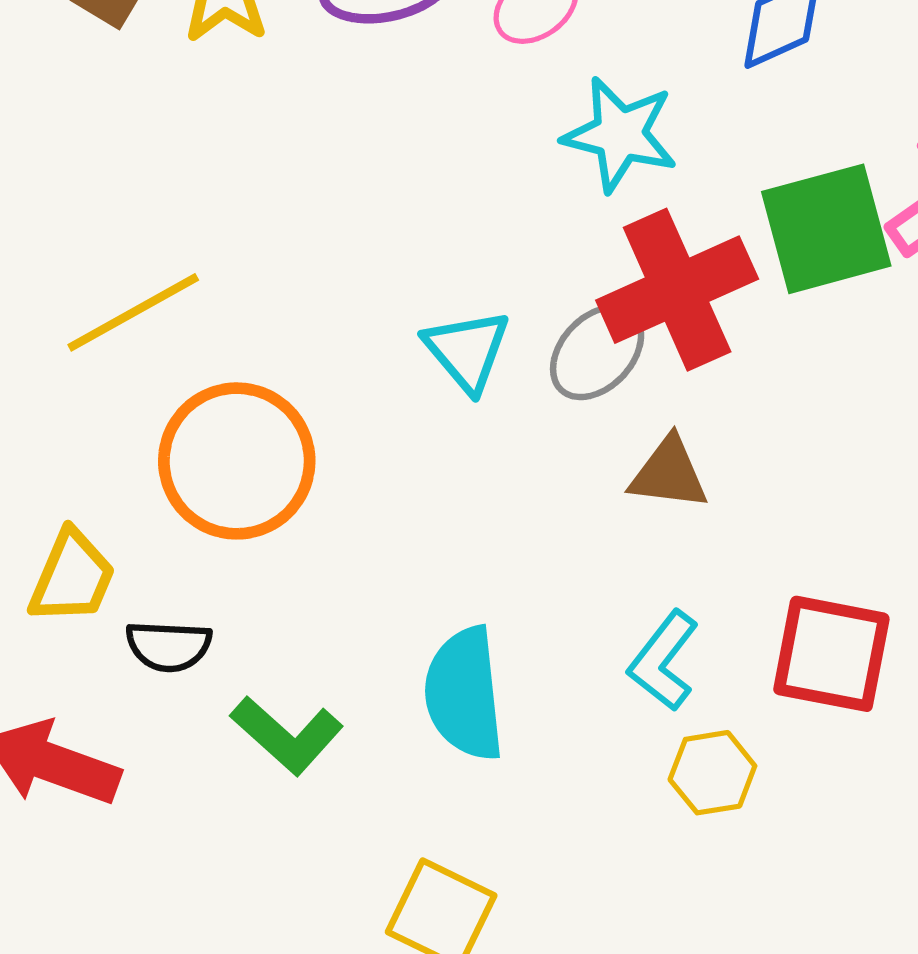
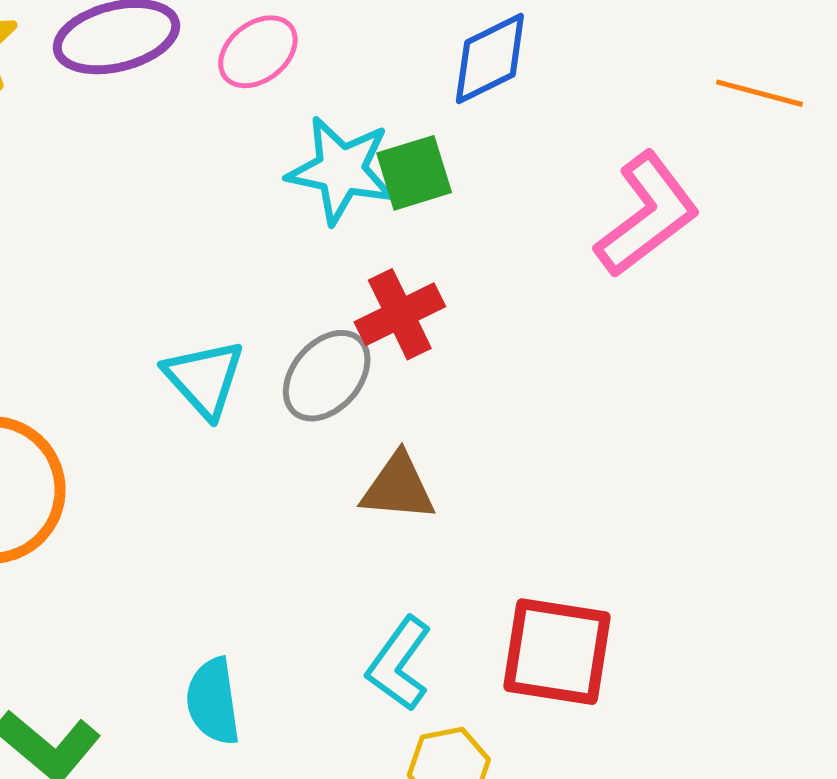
green square: (826, 229) -> (414, 173), moved, size x0.6
red cross: (677, 290) -> (400, 314), size x0.6
cyan semicircle: (464, 694) -> (213, 701), size x0.7

